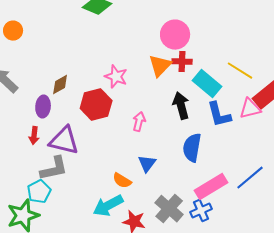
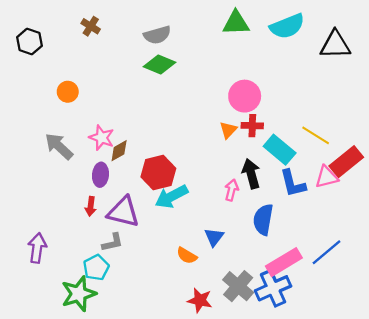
orange triangle: (160, 66) -> (228, 130), size x0.7
pink star: (116, 77) -> (102, 138), moved
pink arrow: (139, 122) -> (232, 190), moved
gray L-shape: (54, 169) -> (112, 242), size x0.7
cyan arrow: (108, 206) -> (171, 197), moved
blue cross: (201, 211) -> (273, 288), size x1.5

